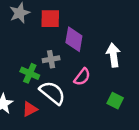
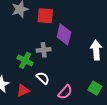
pink semicircle: (82, 77) -> (65, 92), moved
white semicircle: (52, 93) -> (43, 78), size x0.6

